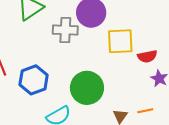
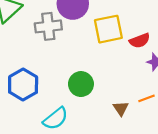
green circle: (87, 88) -> (81, 84), size x0.7

